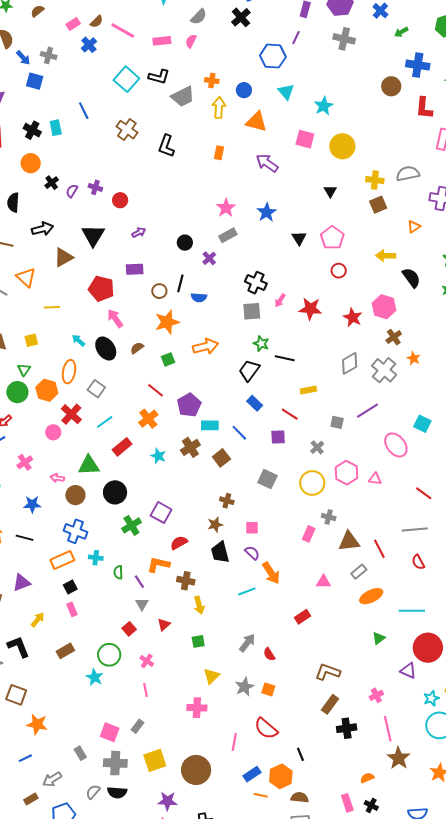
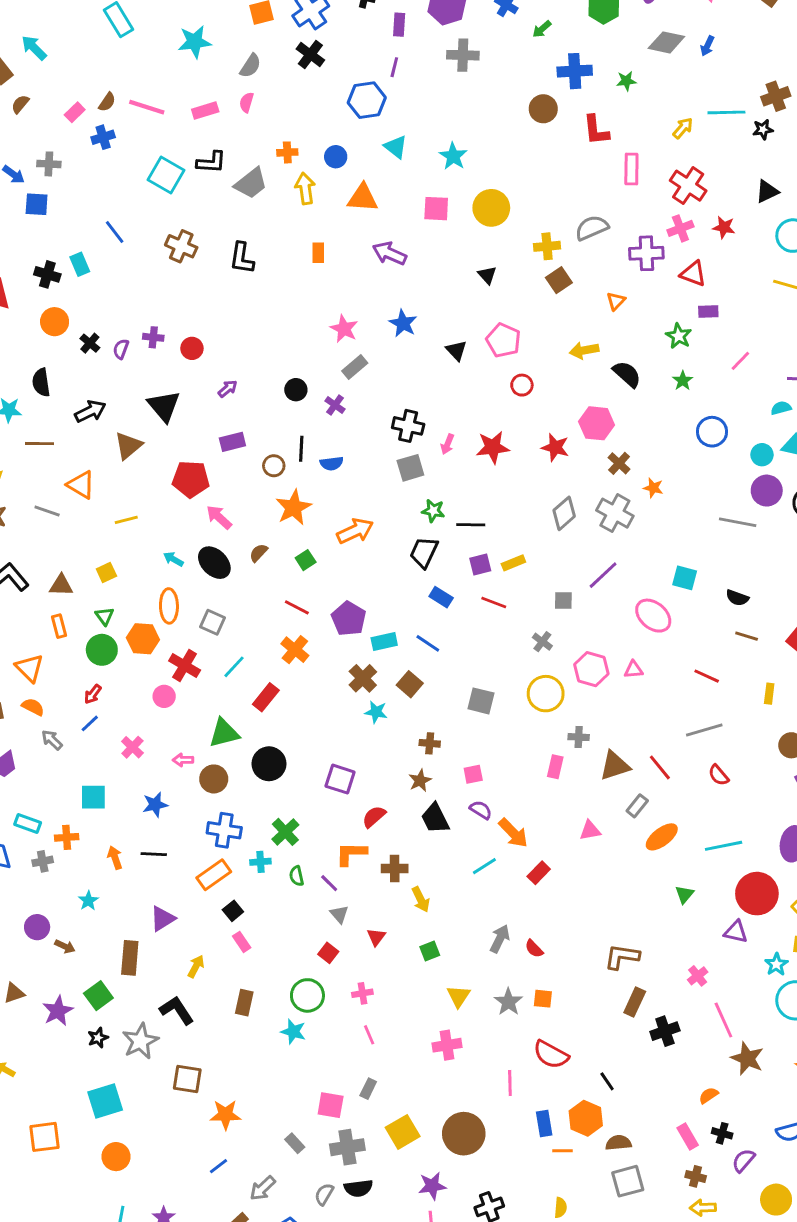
blue cross: (89, 45) -> (103, 137), turned 35
purple square: (278, 437) -> (480, 565), moved
cyan star: (158, 456) -> (376, 712), moved
green cross: (131, 525) -> (285, 832), moved
red rectangle: (302, 617) -> (539, 873), moved
brown rectangle: (65, 651) -> (244, 1003), turned -36
pink cross: (147, 661) -> (362, 993), turned -32
blue rectangle: (252, 774) -> (544, 1123), turned -54

